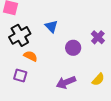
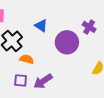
purple circle: (73, 48) -> (67, 42), size x1.5
purple arrow: (66, 82) -> (43, 81), moved

